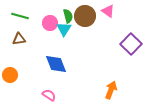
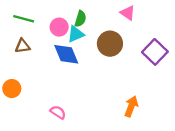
green semicircle: (68, 16) -> (80, 19), turned 32
brown circle: (85, 16) -> (110, 44), moved
cyan triangle: (64, 29) -> (76, 34), turned 35
blue diamond: (56, 64) -> (66, 54), moved

